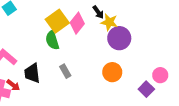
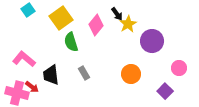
yellow square: (57, 21) -> (61, 18), moved
yellow star: (109, 22) -> (128, 24), turned 30
purple circle: (119, 38) -> (152, 41), moved
pink circle: (160, 75) -> (179, 68), moved

